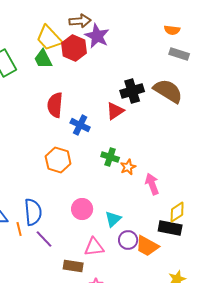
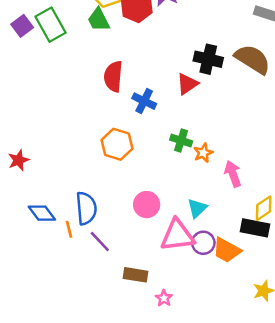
black cross: (132, 91) -> (208, 59), turned 30
cyan triangle: (113, 219) -> (197, 208), moved
pink triangle: (94, 247) -> (177, 235), moved, size x1.4

